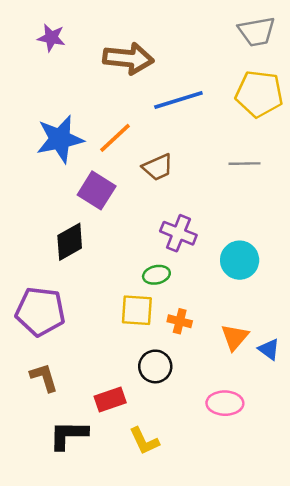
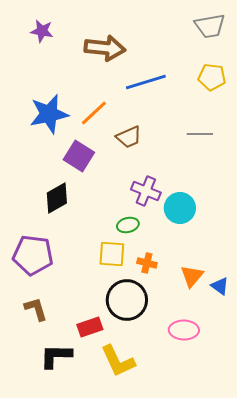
yellow pentagon: (259, 94) -> (212, 77), size x0.7
cyan circle: (240, 260) -> (180, 208), moved
black circle: (155, 366) -> (127, 300), size x1.5
yellow L-shape: (144, 441) -> (118, 361), size x1.4

